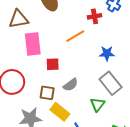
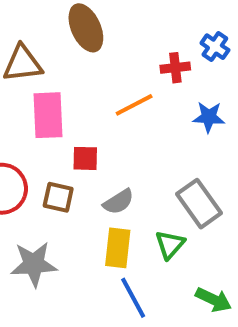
blue star: (107, 53) -> (209, 117), moved
brown square: (47, 93) -> (58, 197), moved
yellow rectangle: (60, 112) -> (118, 248), moved, turned 54

